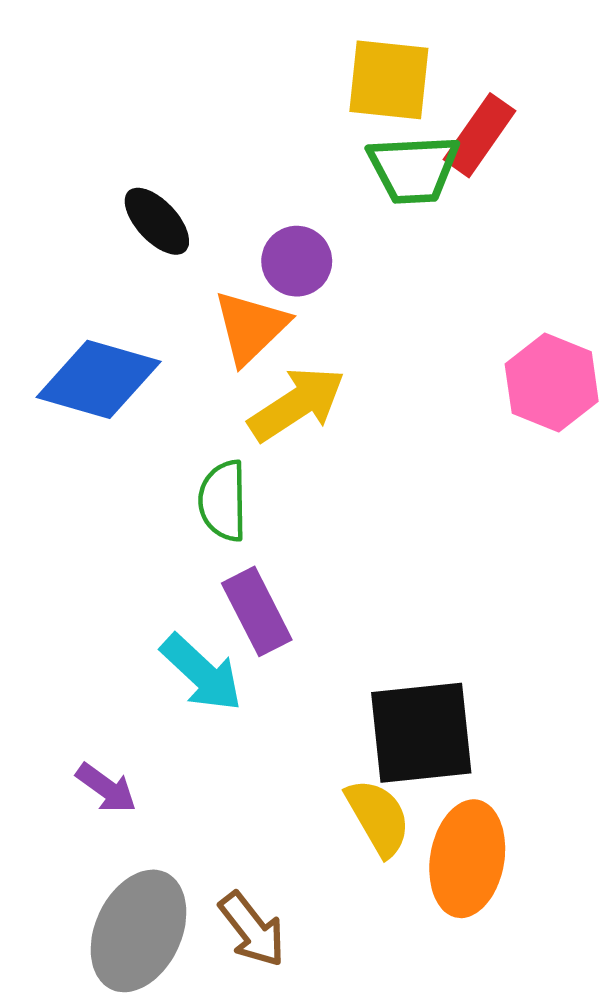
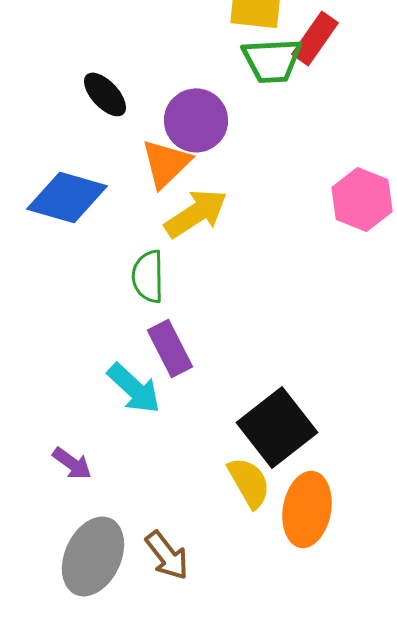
purple circle: (297, 261) -> (196, 120), size x1.4
black square: (421, 733) -> (277, 427), turned -32

